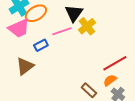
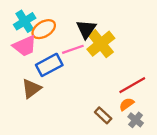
yellow cross: (87, 26) -> (101, 44), size x1.4
blue rectangle: (41, 45) -> (49, 65), size x1.6

